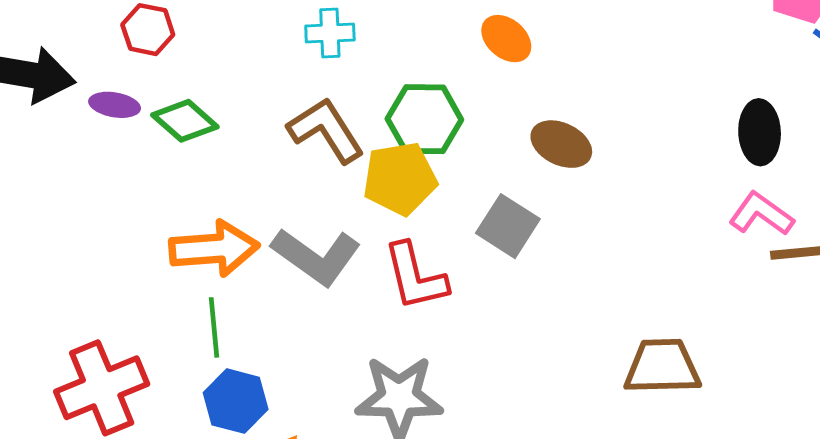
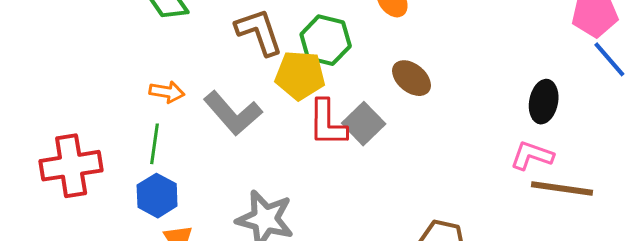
pink L-shape: (761, 214) -> (532, 156), turned -30
orange arrow: (214, 249) -> (167, 92), size x0.6
red L-shape: (415, 277) -> (327, 123), moved

